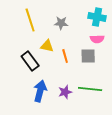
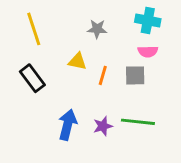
yellow line: (30, 20) -> (34, 29), moved
orange line: (65, 56) -> (103, 75), turned 32
black rectangle: (30, 61) -> (32, 78), moved

